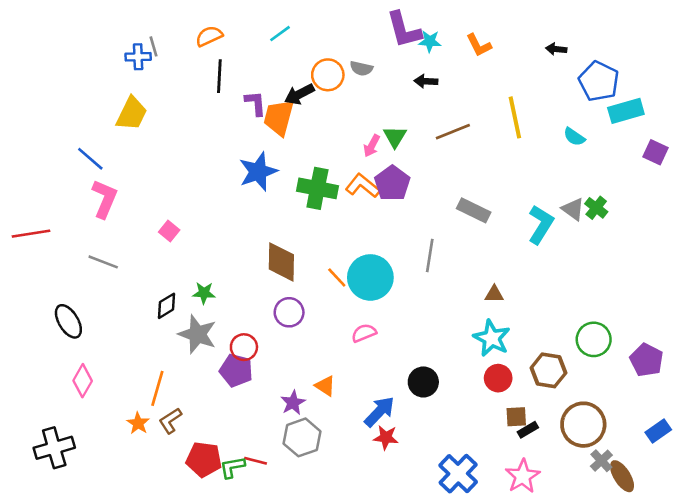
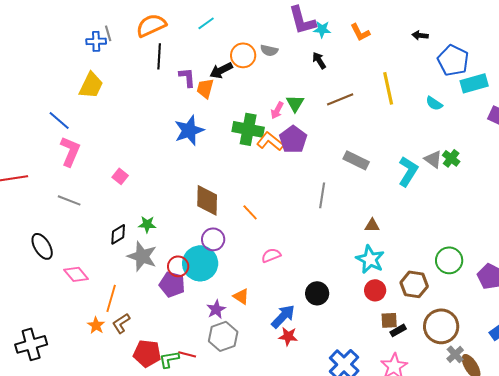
orange semicircle: (209, 36) -> (151, 25), size x1.4
black arrow: (426, 81) -> (319, 60), turned 54
orange trapezoid: (279, 117) -> (205, 88), size x0.7
green cross: (317, 188) -> (248, 129), moved
cyan circle: (370, 277) -> (200, 263), moved
pink diamond: (83, 381) -> (76, 274), moved, turned -70

